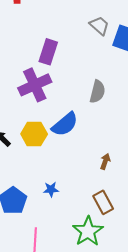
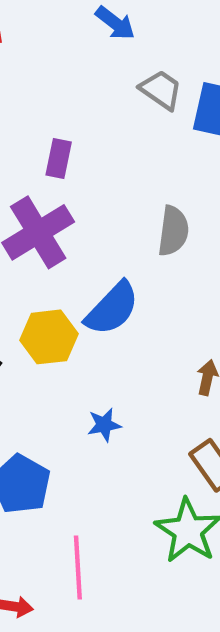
purple rectangle: (48, 52) -> (59, 158), size x0.7
blue star: (51, 189) -> (104, 425), moved

